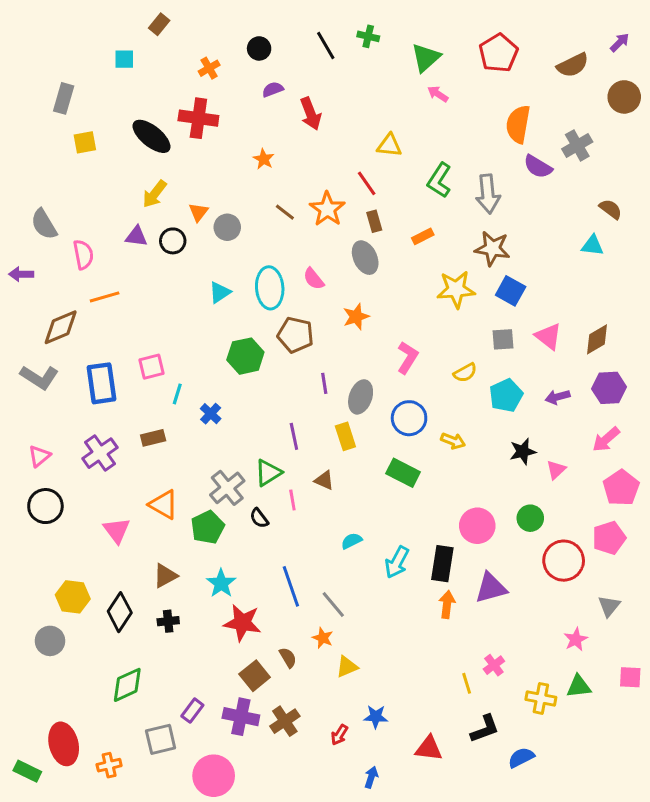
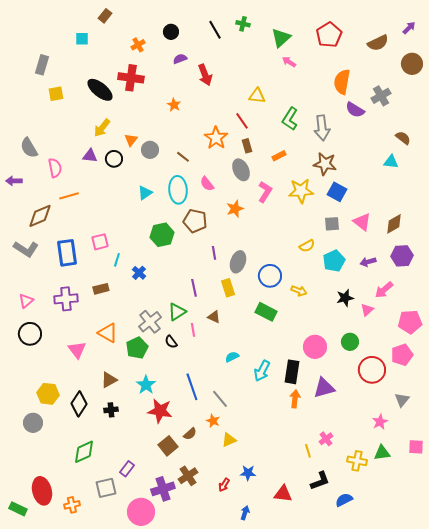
brown line: (285, 212) -> (183, 157), moved
pink L-shape: (408, 358) -> (265, 192), moved
pink arrow: (606, 439) -> (384, 290), moved
purple cross: (100, 453) -> (66, 299), turned 30
pink pentagon: (621, 488) -> (410, 322), turned 30
brown semicircle: (288, 658) -> (190, 434), turned 80
purple cross: (241, 717) -> (163, 489), moved, turned -30

